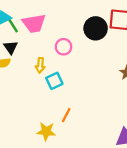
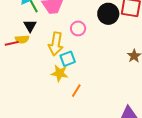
yellow arrow: (40, 65) -> (56, 44), size x1.6
yellow star: (46, 131) -> (60, 73), moved

